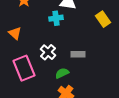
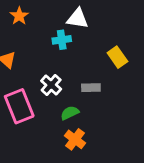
yellow rectangle: (103, 19) -> (117, 57), moved

